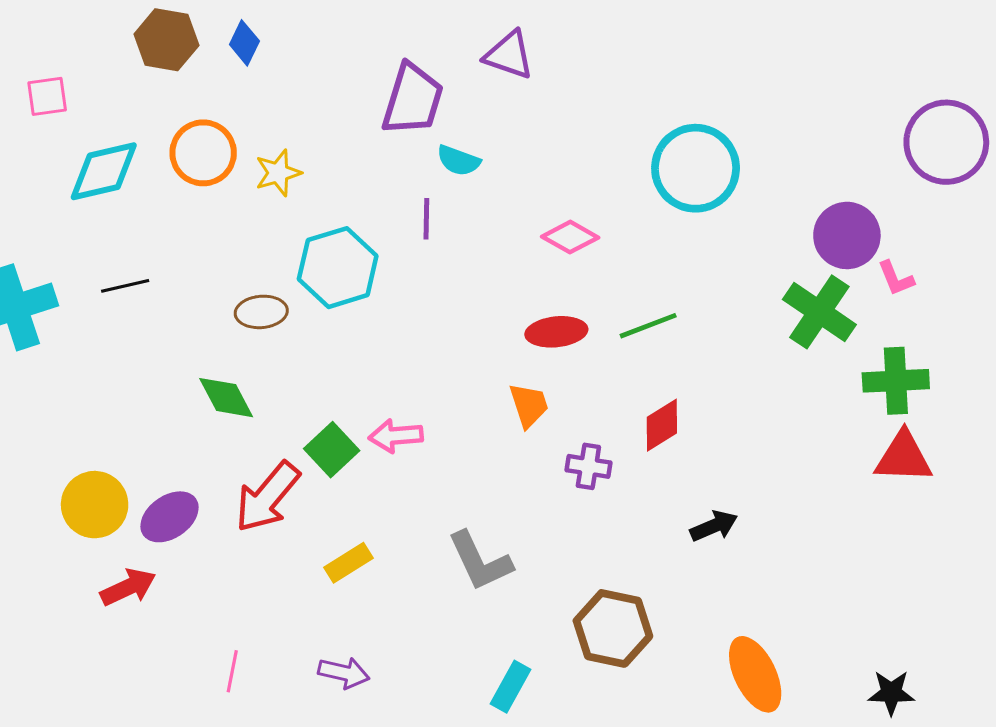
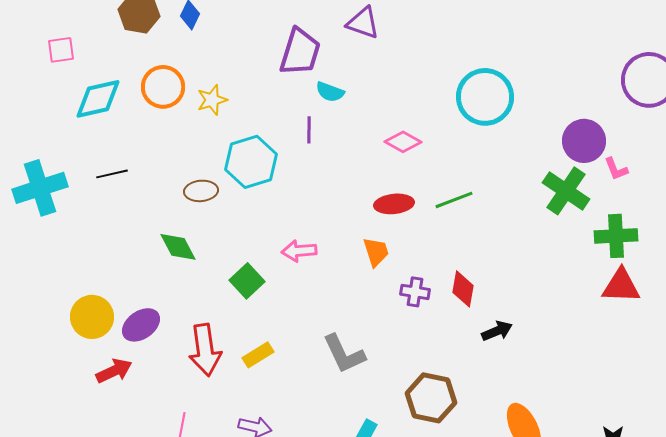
red diamond: (662, 425) -> (463, 289), moved, turned -48
pink arrow: (396, 436) -> (299, 251), moved
red arrow: (267, 497) -> (205, 350), moved, turned -48

